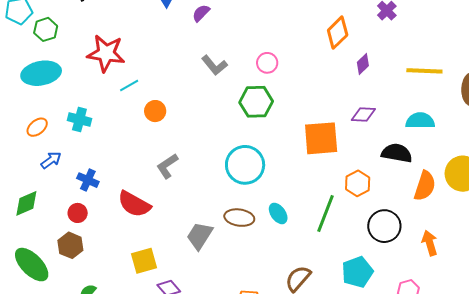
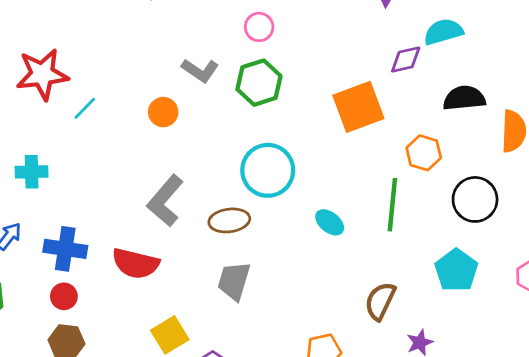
gray L-shape: (214, 65) -> (200, 70), moved
orange circle: (155, 111) -> (163, 112), moved
cyan semicircle: (420, 121) -> (443, 32), moved
gray L-shape: (167, 166) -> (165, 201), size x1.4
blue cross: (88, 180) -> (65, 249), size x1.4
brown ellipse: (239, 218) -> (229, 220), moved

